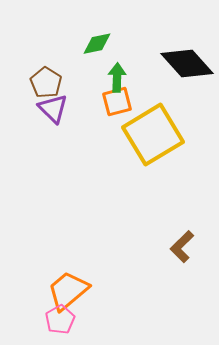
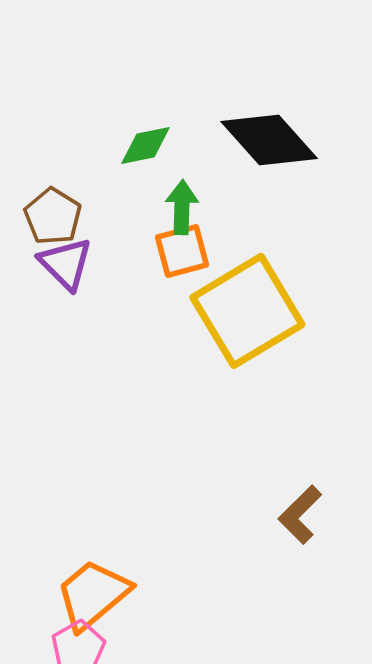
black diamond: (187, 64) -> (269, 140), moved

